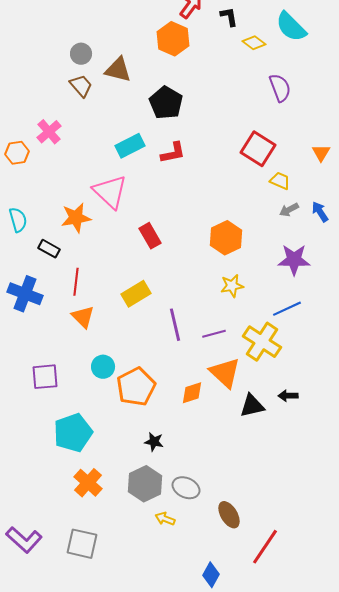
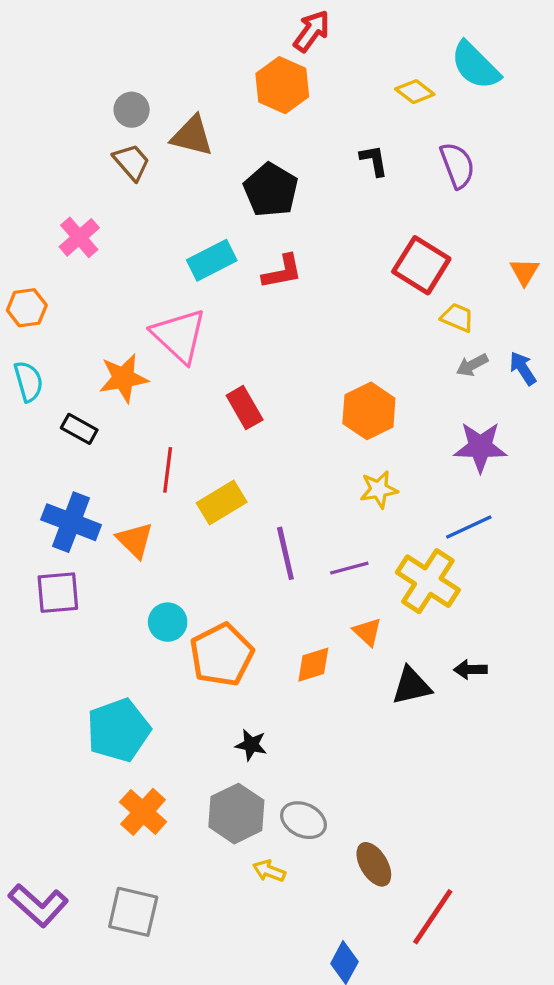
black L-shape: (229, 17) -> (374, 160), moved
orange hexagon: (17, 153) -> (27, 308), moved
red line: (76, 282) -> (168, 470), moved
blue cross: (25, 294) -> (71, 522), moved
orange triangle: (225, 373) -> (367, 632), size x0.6
purple square: (45, 377) -> (58, 593), moved

